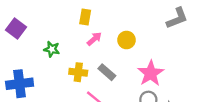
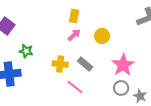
yellow rectangle: (85, 17) -> (74, 16), moved
green star: (52, 49) -> (26, 51), moved

